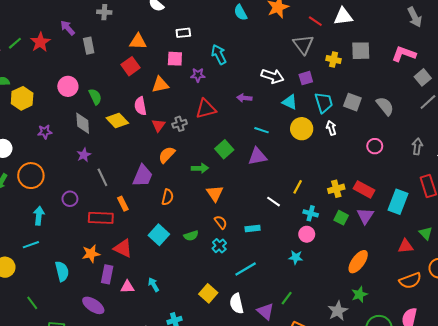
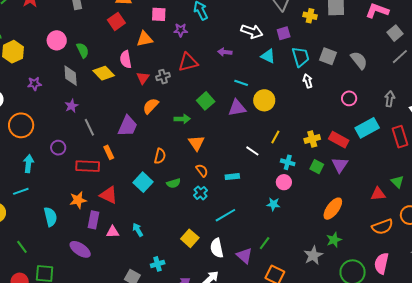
yellow circle: (302, 129) -> (264, 100), moved
orange semicircle: (168, 197) -> (160, 156), moved
cyan rectangle: (398, 202) -> (367, 128), moved, turned 40

